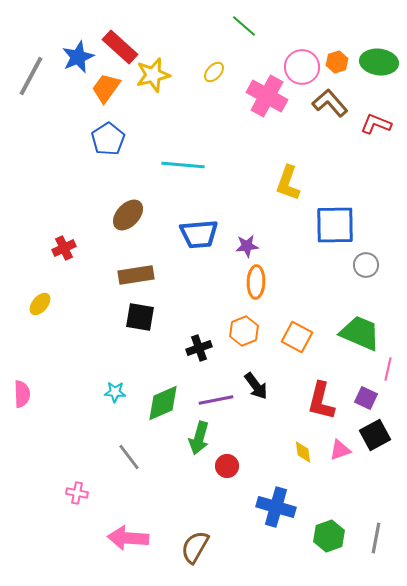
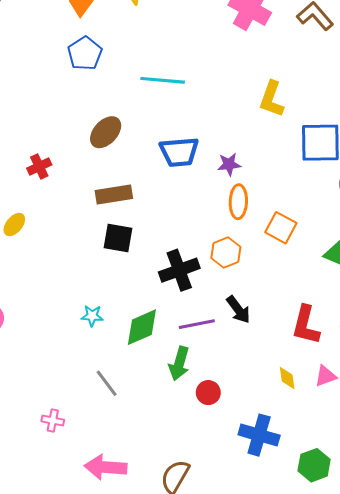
orange square: (297, 337) -> (281, 228), moved
black cross: (199, 348) -> (179, 270), size x1.5

